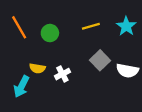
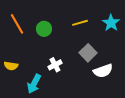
yellow semicircle: (37, 68) -> (11, 66), moved
white semicircle: (127, 71) -> (103, 71), moved, turned -30
cyan arrow: (21, 87) -> (34, 84), moved

